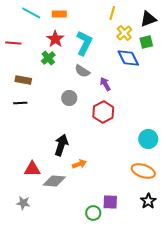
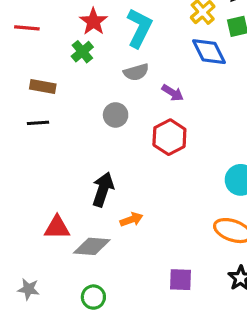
gray semicircle: (82, 71) -> (136, 72), turned -49
purple arrow: (105, 84) -> (173, 93), turned 152
gray star: (23, 203) -> (29, 289), moved
green circle: (93, 213) -> (93, 297), moved

